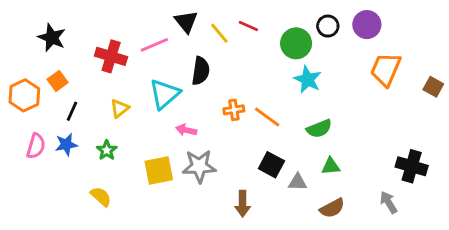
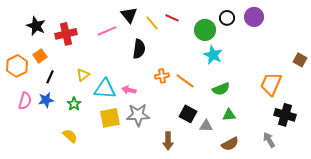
red cross: (111, 56) -> (66, 34), moved, turned -30
orange trapezoid: (386, 69) -> (271, 84), moved
cyan triangle: (165, 94) -> (105, 89), moved, turned 45

